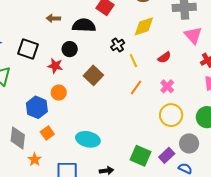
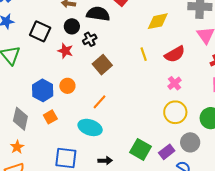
black cross: (118, 45) -> (90, 39), moved
black circle: (70, 49) -> (72, 26), moved
red semicircle: (164, 57) -> (175, 54), size x1.5
orange line: (136, 88) -> (100, 102), moved
orange circle: (59, 93) -> (67, 86), moved
orange star: (35, 159) -> (17, 147), moved

